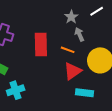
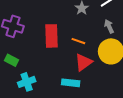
gray arrow: (79, 34) -> (109, 26), moved
cyan rectangle: (84, 93) -> (71, 83), moved

